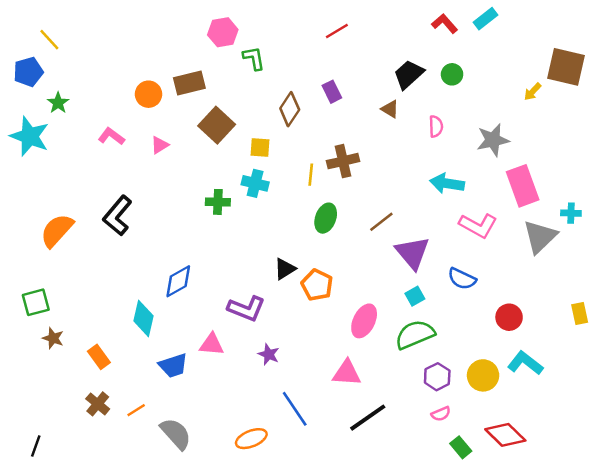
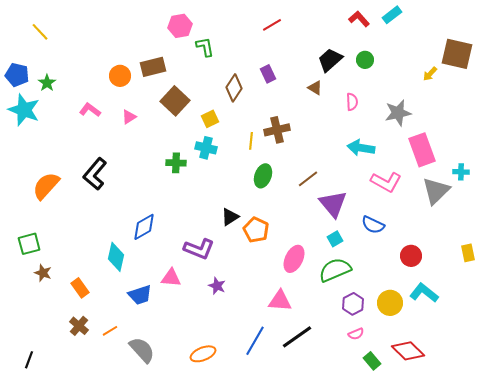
blue pentagon: (28, 72) -> (17, 75), moved, turned 30
yellow square: (260, 147) -> (210, 119), turned -30
blue line: (295, 409) -> (255, 341), moved, turned 64

